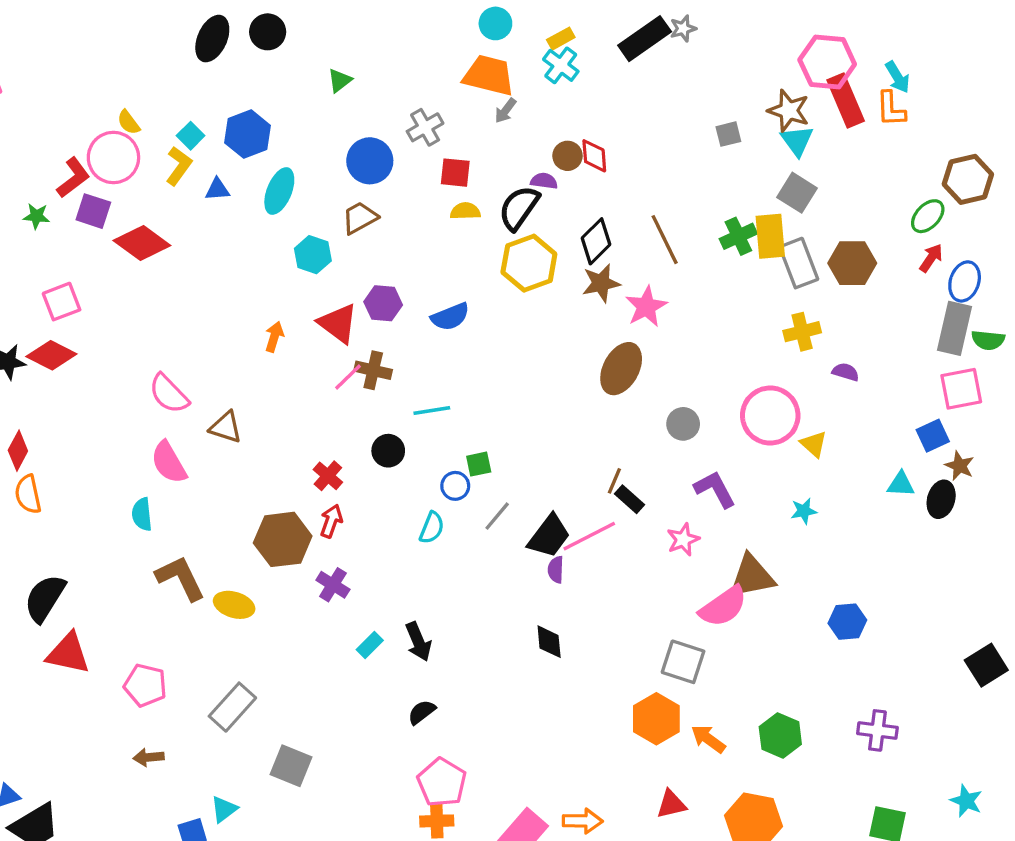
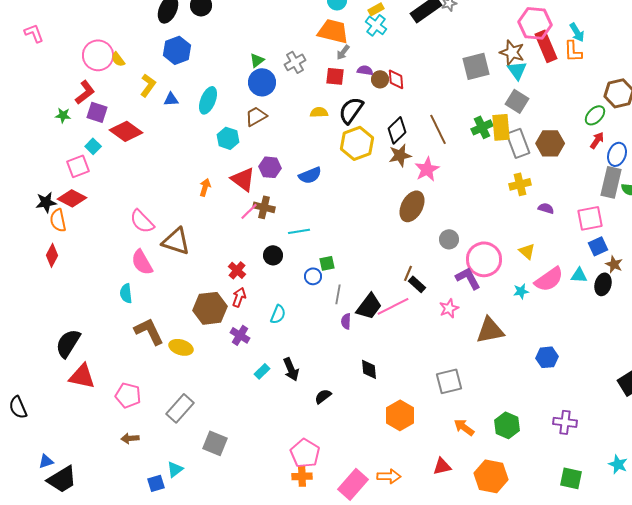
green triangle: (340, 80) -> (257, 60), moved
blue hexagon: (247, 134) -> (177, 50), moved
gray square: (728, 134) -> (476, 66), size x1.8
cyan square: (191, 136) -> (93, 146), moved
pink circle: (113, 157) -> (98, 55), moved
red square: (455, 173) -> (335, 76), moved
purple semicircle: (544, 181) -> (365, 70), moved
pink square: (961, 389) -> (590, 218), moved
pink circle: (770, 416) -> (484, 259), moved
brown triangle: (226, 427) -> (176, 241), size x1.4
orange semicircle: (28, 494) -> (58, 220), moved
gray line: (497, 516) -> (338, 294), turned -30
cyan semicircle: (432, 528) -> (278, 314), moved
purple semicircle: (556, 570) -> (346, 321), moved
pink semicircle: (723, 607) -> (549, 279), moved
gray square: (683, 662) -> (449, 381), turned -32
black semicircle: (422, 712) -> (323, 396), moved
orange hexagon: (656, 719) -> (400, 415), moved

